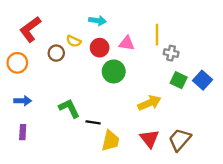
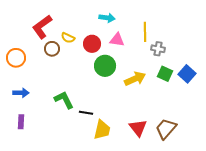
cyan arrow: (97, 21) -> (107, 18), moved
red L-shape: (30, 29) -> (42, 27), moved
yellow arrow: (149, 103) -> (135, 79), moved

